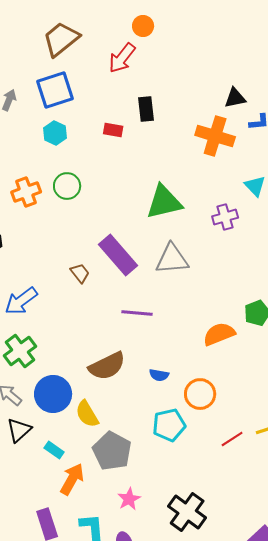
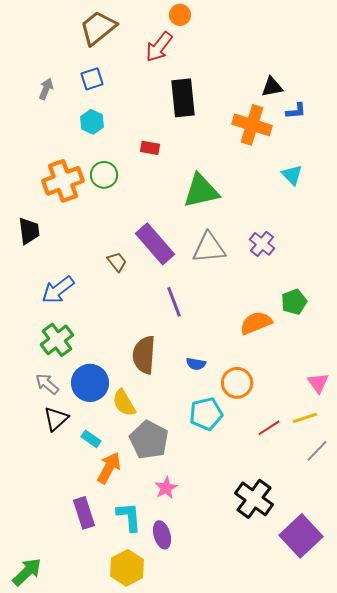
blue square: (55, 90) -> (92, 79), size x0.6
black rectangle: (146, 109) -> (183, 98), size x1.5
red rectangle: (113, 130) -> (150, 148), moved
orange cross: (26, 192) -> (63, 181), size x1.4
purple cross: (225, 217) -> (262, 244), moved, turned -35
purple line: (137, 313) -> (174, 302), turned 64
brown semicircle: (107, 366) -> (144, 355), turned 120
black cross: (187, 512) -> (254, 499), moved

